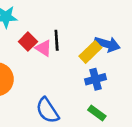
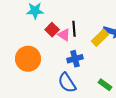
blue cross: (95, 79) -> (75, 59), moved

